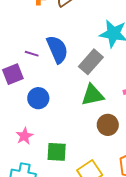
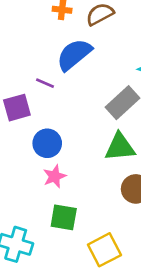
blue semicircle: (57, 49) -> (74, 55), moved, turned -112
pink star: (24, 136) -> (55, 176), moved

